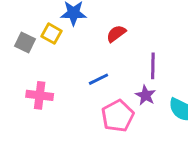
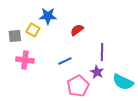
gray square: (25, 42) -> (15, 36), turned -32
pink cross: (40, 95) -> (25, 60), moved

